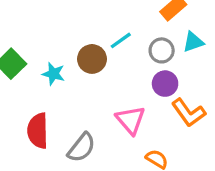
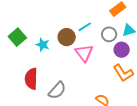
purple circle: (165, 84) -> (122, 50), moved
pink triangle: (131, 120) -> (84, 53), moved

